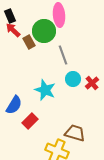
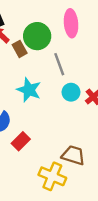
pink ellipse: (59, 15) -> (71, 23), moved
cyan star: (45, 90) -> (29, 90), moved

